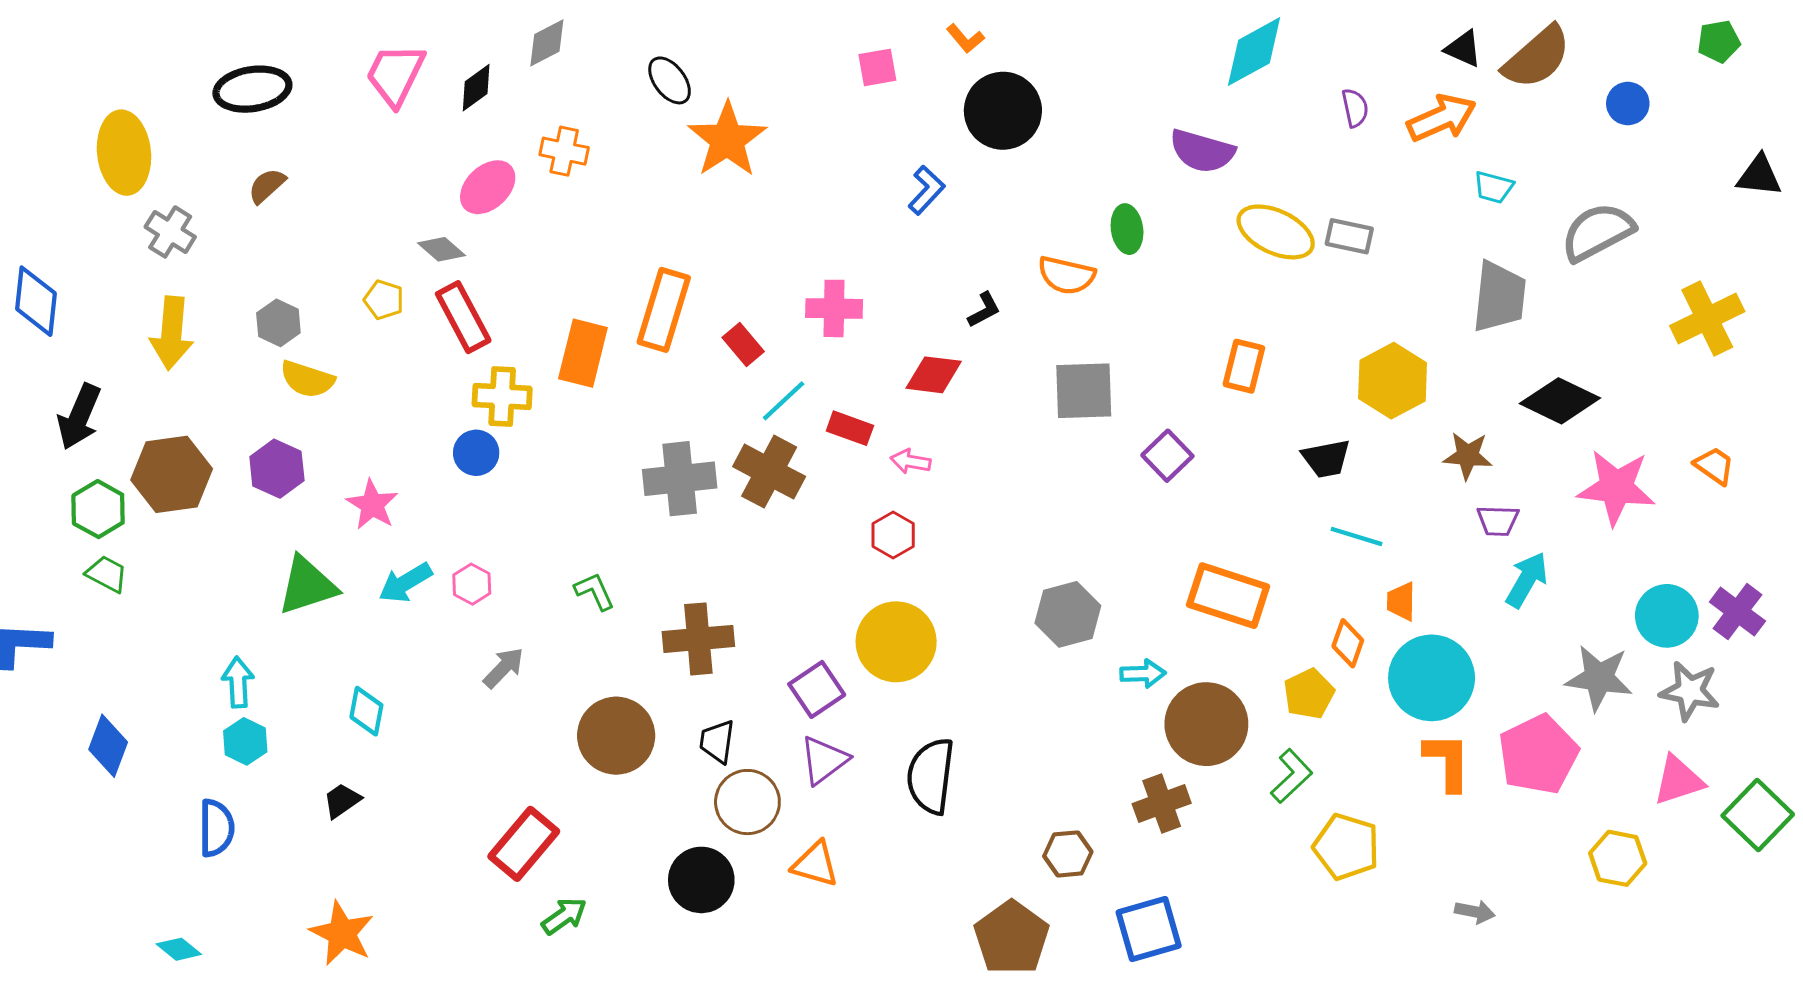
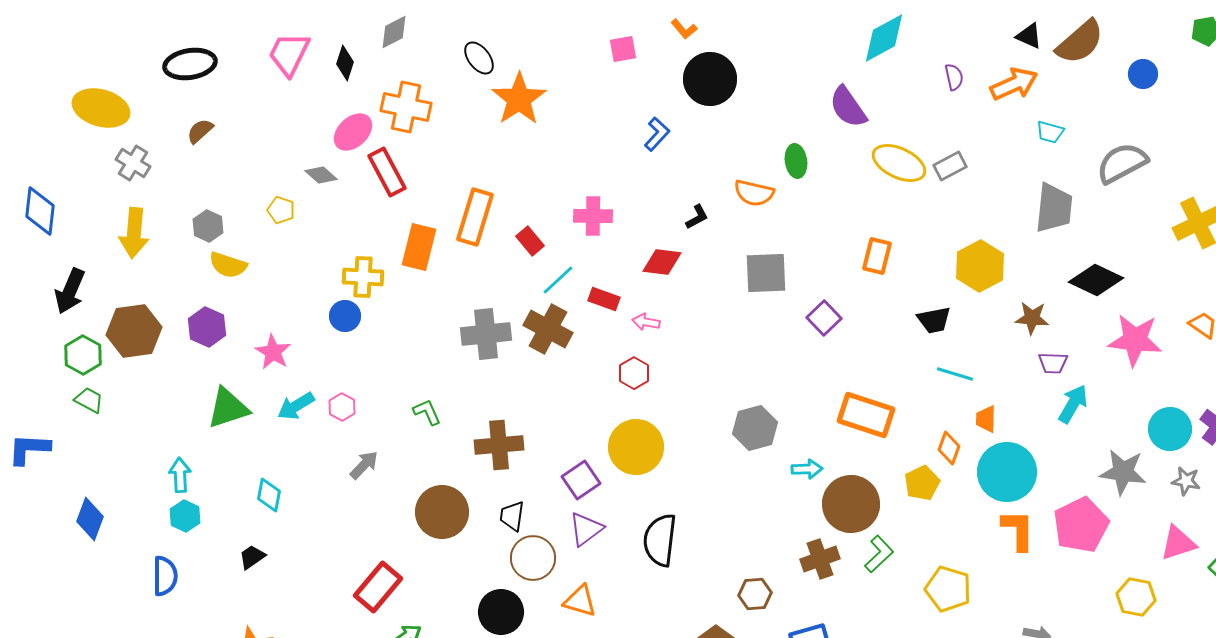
black diamond: (476, 88) -> (345, 63), turned -36
orange cross: (564, 151) -> (406, 107), size x1.5
purple semicircle: (1202, 151) -> (848, 107), turned 39
yellow ellipse: (124, 153) -> (101, 108), turned -68
gray rectangle: (1349, 236) -> (950, 166), turned -40
red rectangle: (463, 317) -> (387, 172), moved
gray star: (1690, 691) -> (1186, 481), size x0.7
green L-shape: (1292, 776) -> (879, 554), moved

